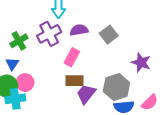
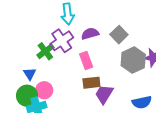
green cross: (19, 41) -> (45, 51), moved
pink rectangle: (72, 57) -> (86, 61), turned -42
gray hexagon: (116, 87) -> (133, 60), moved

